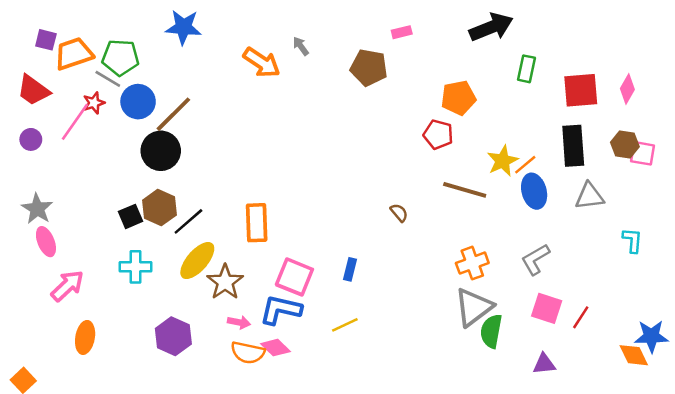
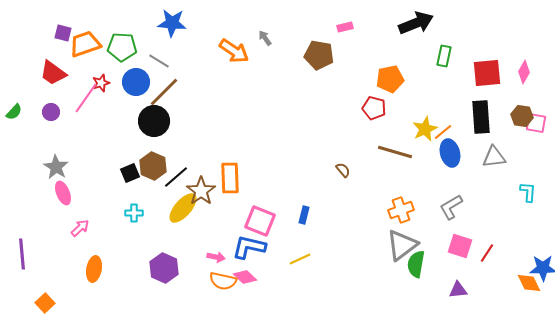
gray line: (108, 79) -> (159, 61), moved
cyan cross: (136, 267) -> (134, 213), size x0.7
brown star: (225, 282) -> (201, 191), moved
pink arrow: (67, 286) -> (80, 228), size x0.7

